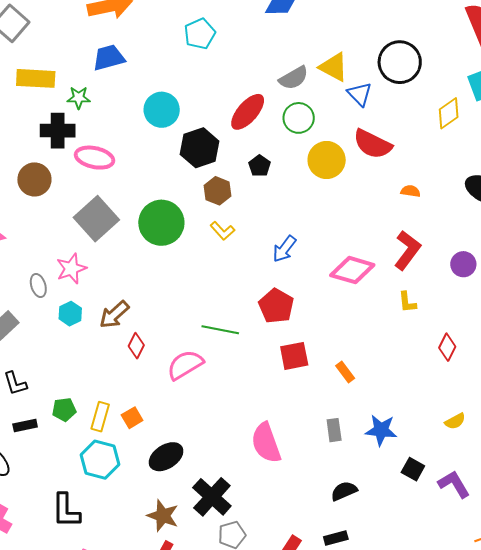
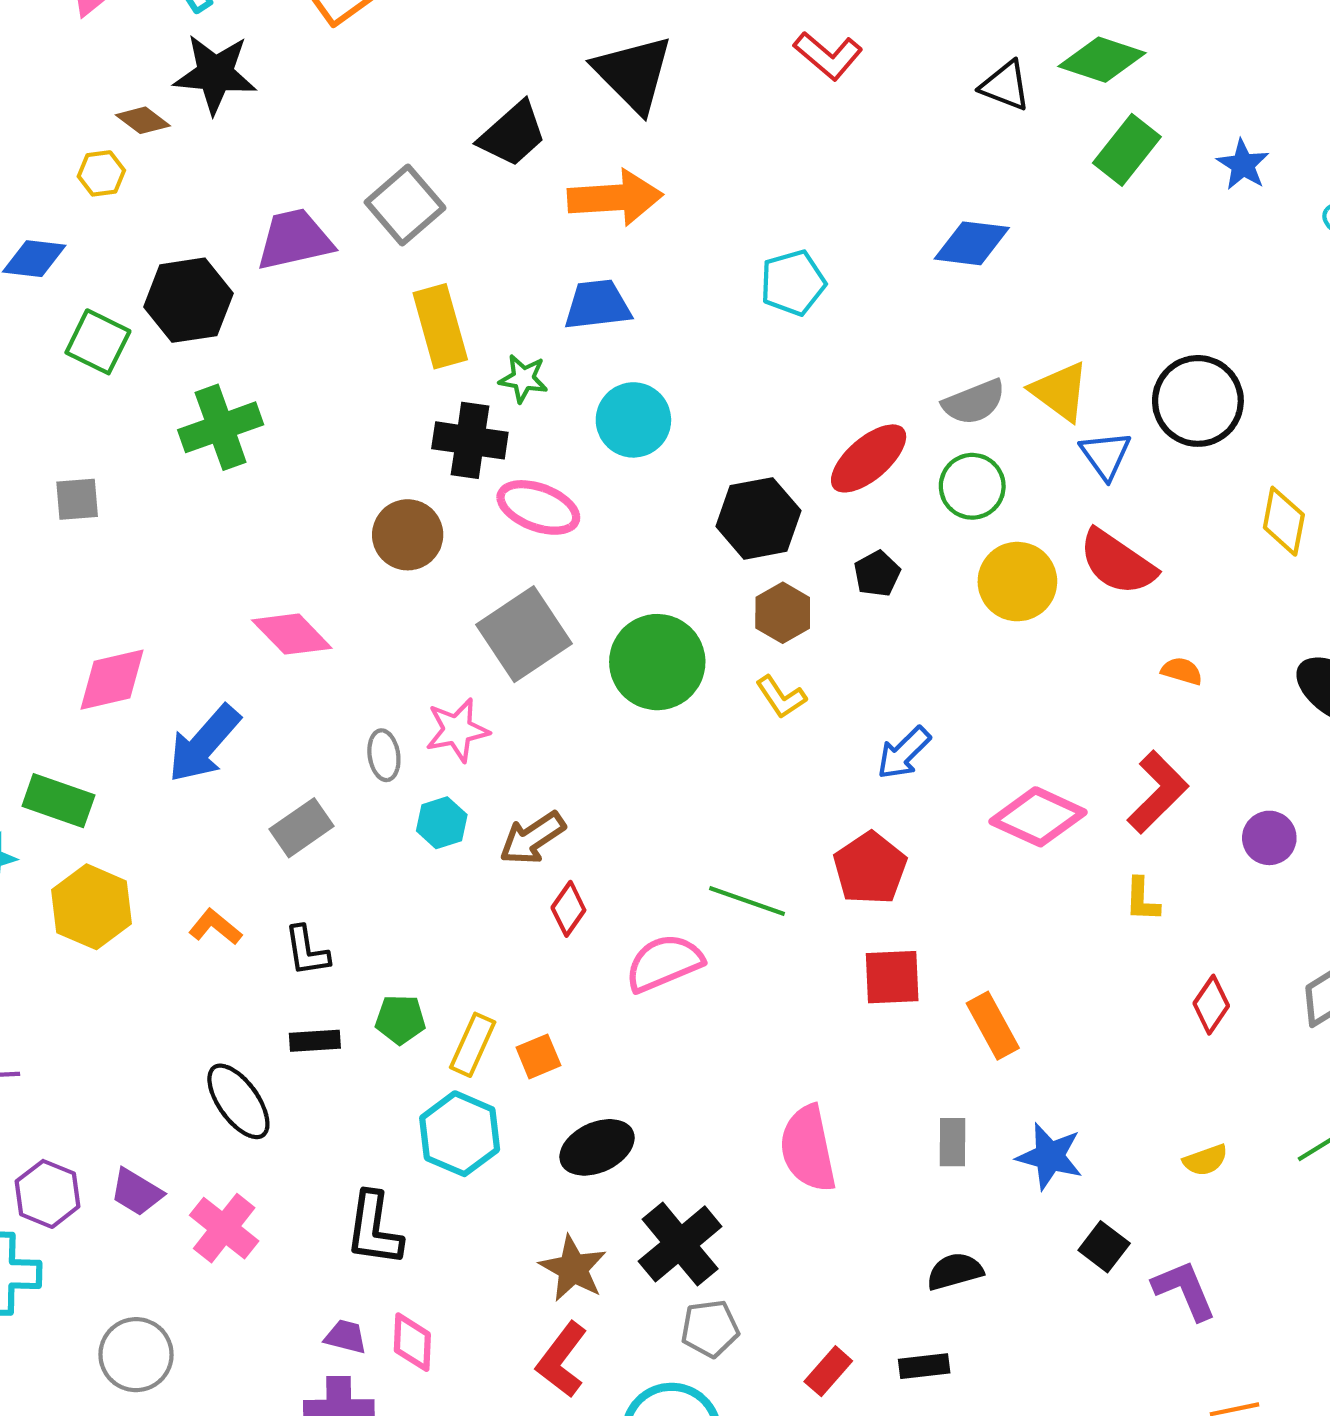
yellow rectangle: (36, 78) -> (440, 326), turned 63
cyan circle: (162, 110) -> (633, 420), moved
yellow diamond: (449, 113) -> (1284, 521), turned -52
orange rectangle: (345, 372) -> (993, 1026), size x1.4

